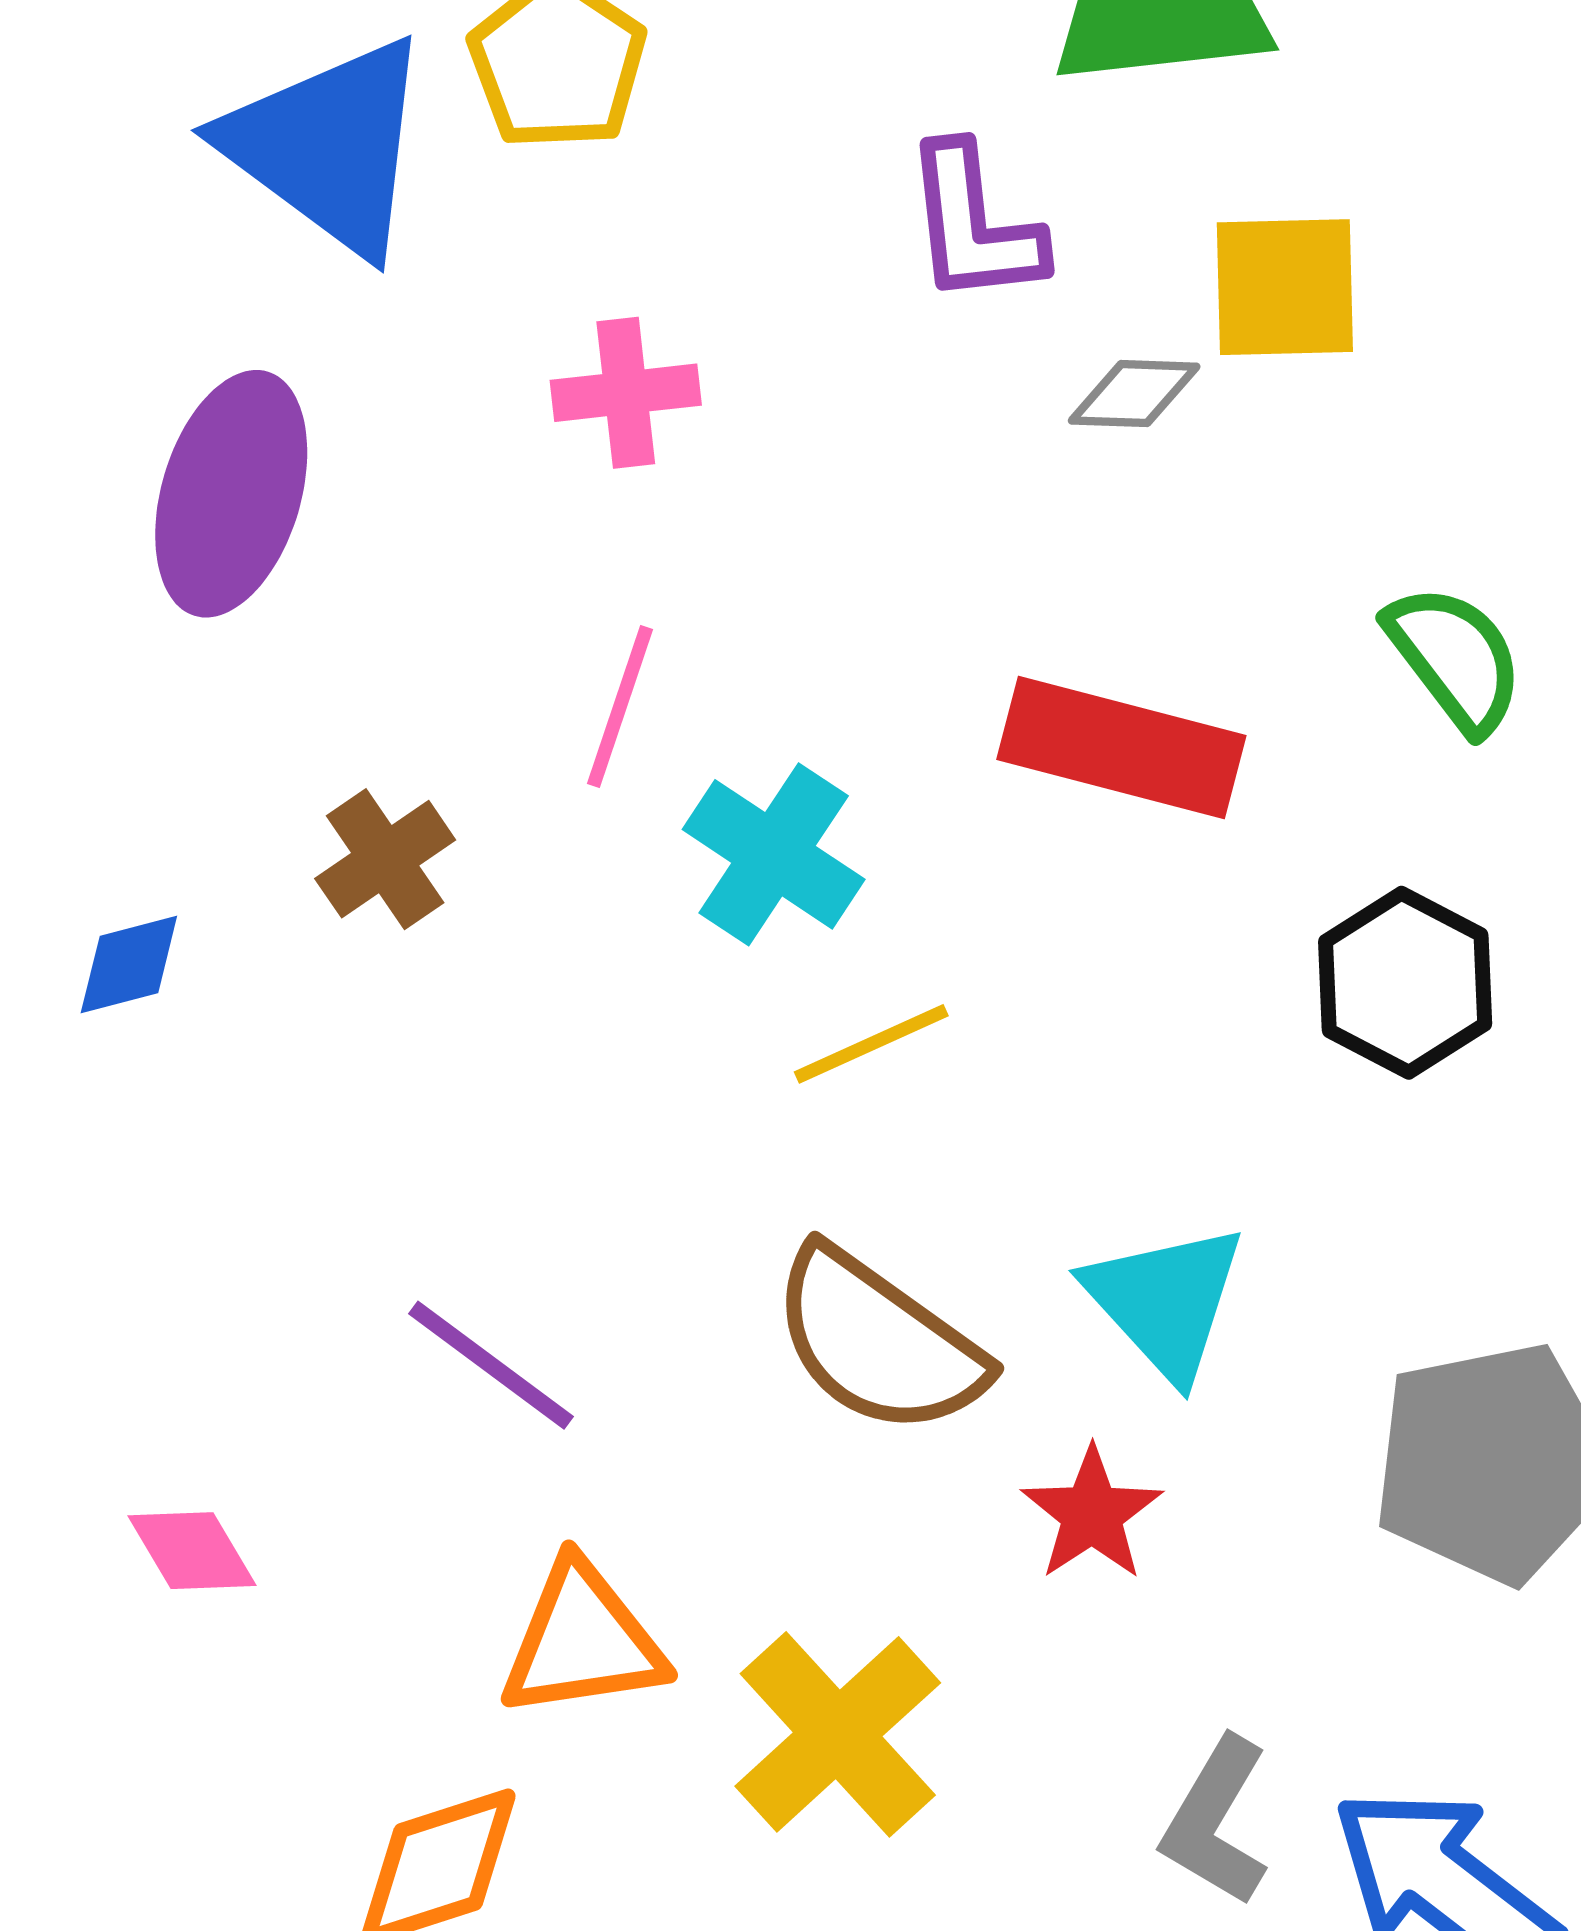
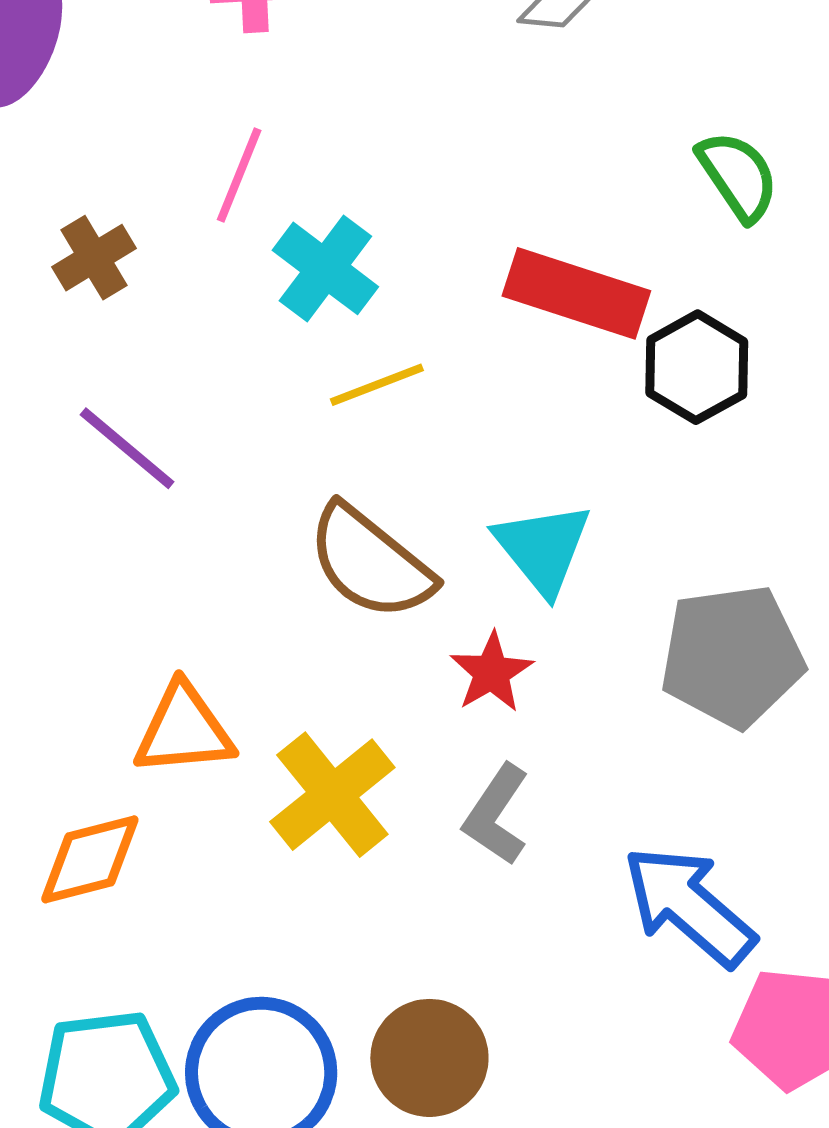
red rectangle: (1121, 748) -> (576, 293), moved
purple line: (491, 1365) -> (127, 448), moved
gray L-shape: (1216, 1821) -> (496, 815), moved

